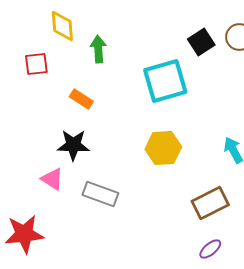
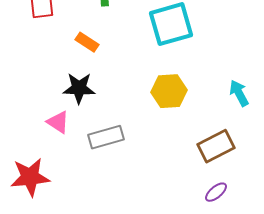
gray rectangle: (100, 194) -> (106, 137), turned -36

